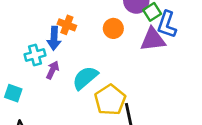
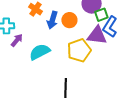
blue arrow: (54, 38) -> (52, 20), moved
yellow pentagon: (110, 100) -> (79, 50), moved

